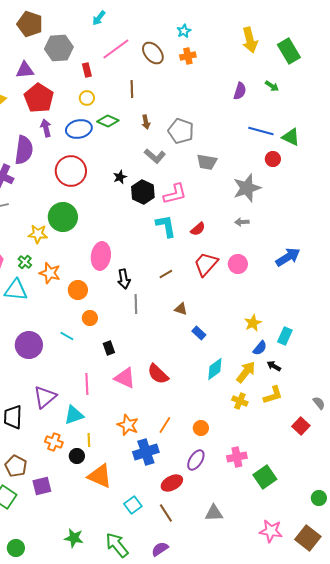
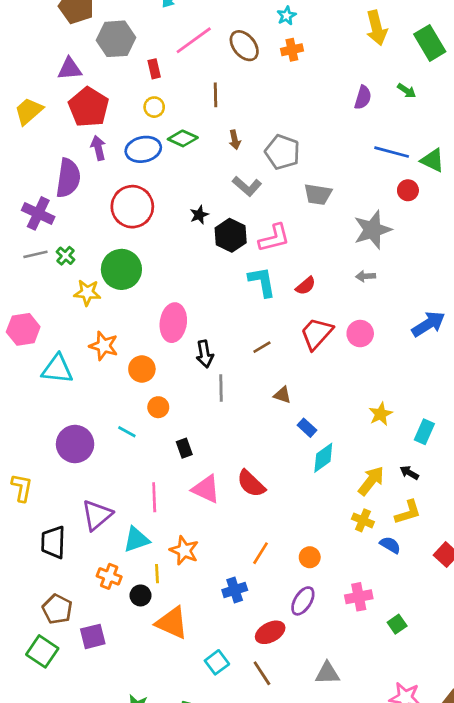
green cross: (25, 262) -> (65, 256), moved
blue semicircle: (260, 348) -> (390, 545), moved, turned -98
cyan diamond: (215, 369) -> (323, 458), moved
orange star: (128, 425) -> (184, 550), moved
blue cross: (146, 452) -> (235, 590), size x0.7
green square: (265, 477) -> (397, 624), size x0.6

